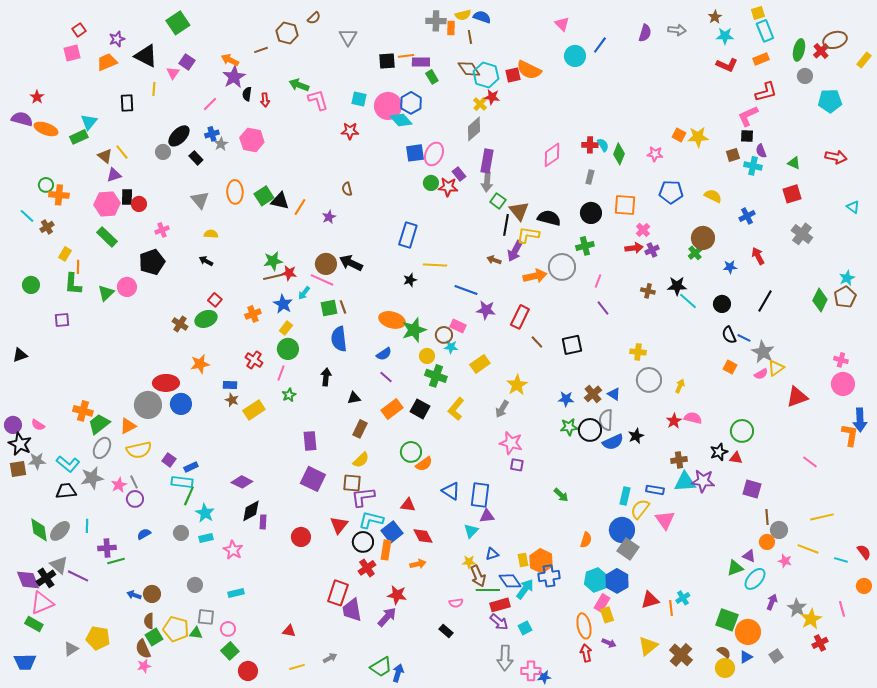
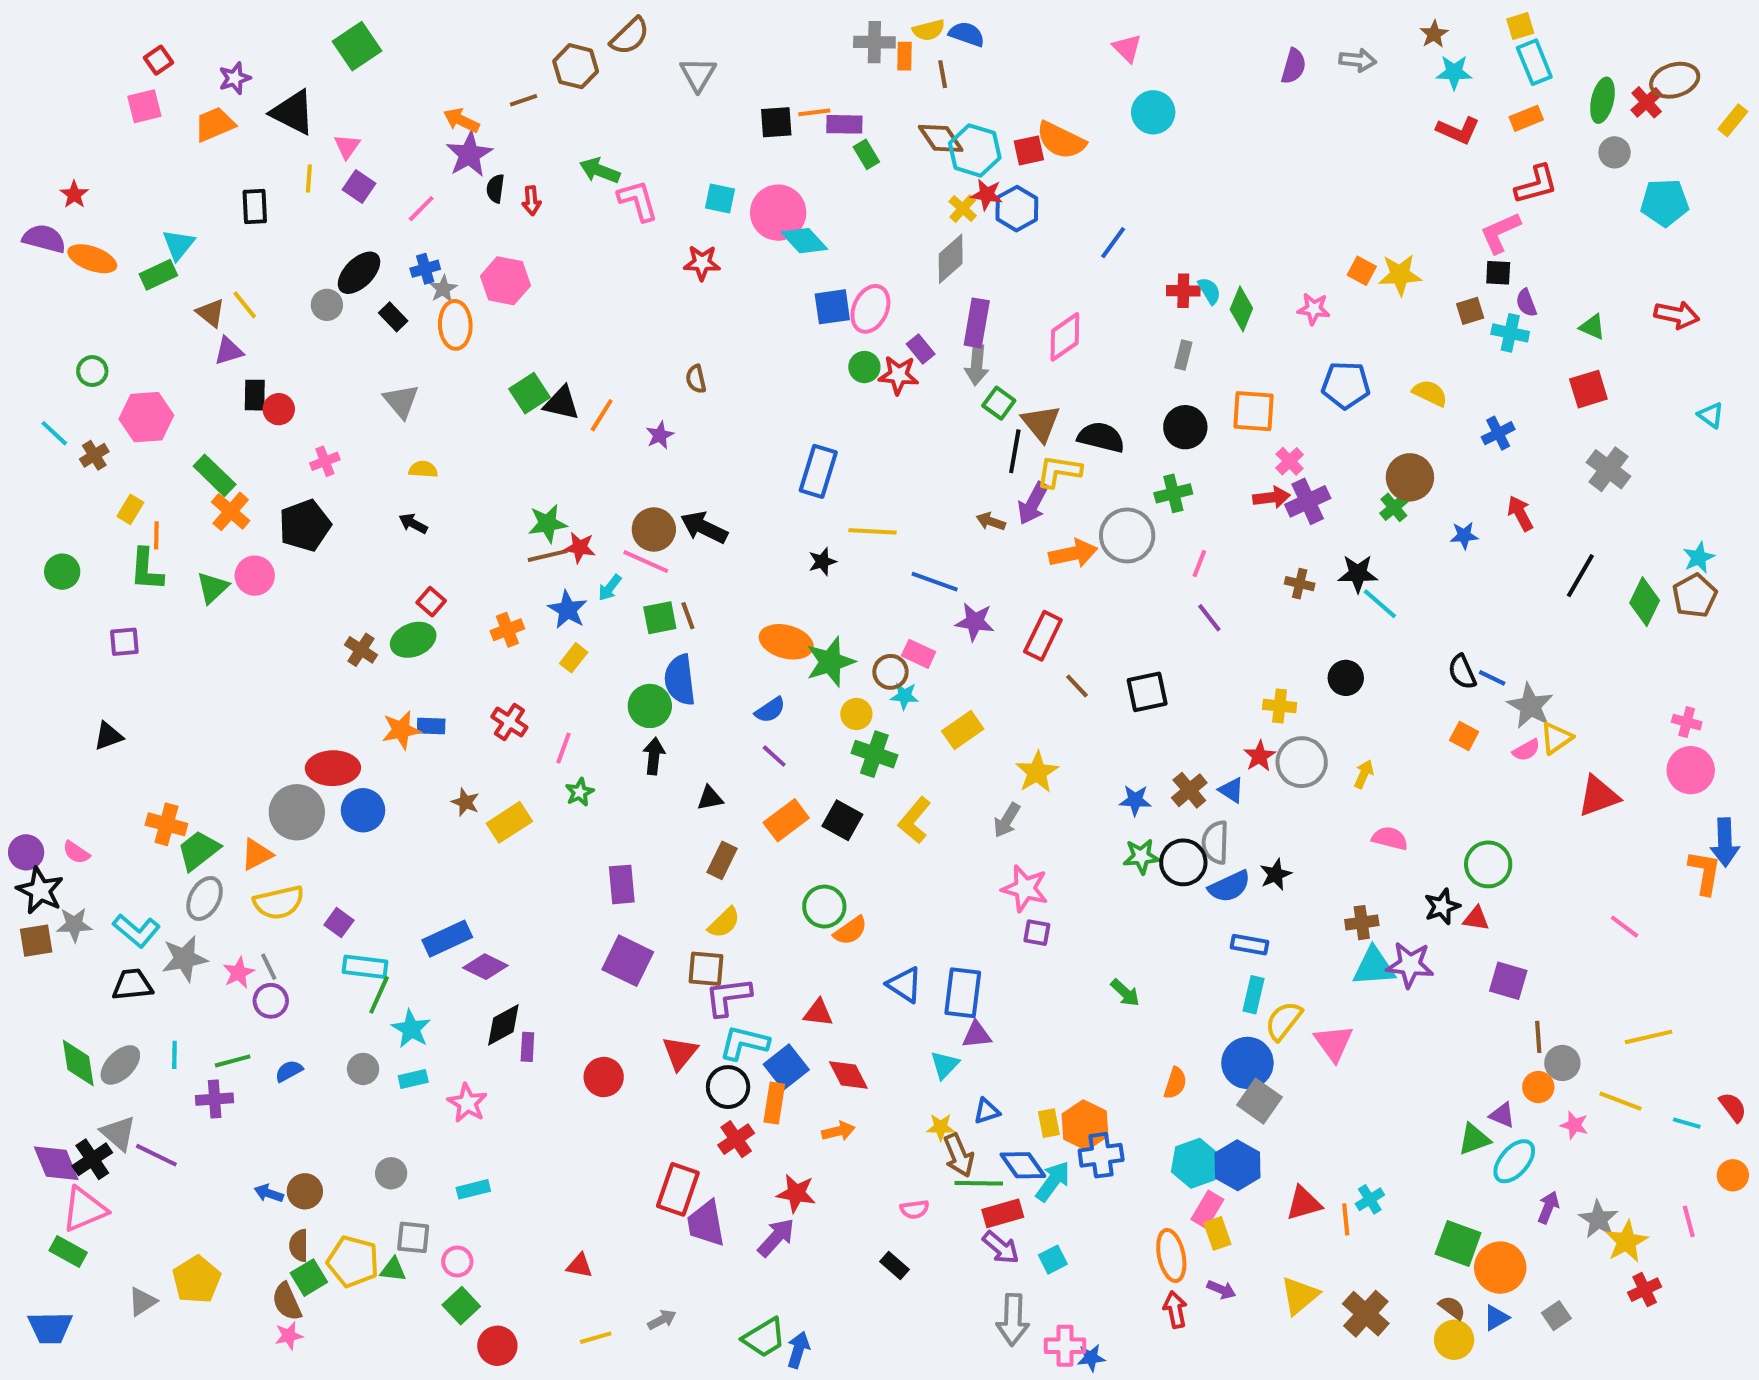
brown semicircle: (314, 18) -> (630, 36), size x1.5
blue line: (600, 45) -> (1113, 243), moved
purple square: (187, 62) -> (359, 187), moved
blue hexagon: (411, 103) -> (1017, 209), moved
pink diamond: (552, 155) -> (1065, 337), moved
orange ellipse: (235, 192) -> (455, 325), moved
orange cross: (59, 195) -> (231, 511), moved, turned 36
pink hexagon: (107, 204) -> (146, 417), moved
purple cross: (652, 250) -> (1308, 501), size x1.5
black line: (765, 301) -> (1580, 576), moved
black circle: (722, 304) -> (1346, 678), moved
green circle: (288, 349) -> (650, 706), moved
black triangle: (20, 355) -> (108, 736), moved
blue rectangle: (230, 385) -> (431, 726), moved
red star: (674, 421) -> (1260, 756), moved
blue rectangle: (191, 467) -> (447, 939), moved, size x1.6
blue rectangle: (655, 490) -> (1249, 945), moved
green line: (116, 561) -> (233, 1061), moved
yellow pentagon: (98, 638) -> (197, 1280), turned 30

